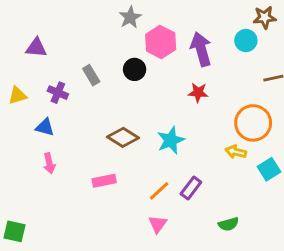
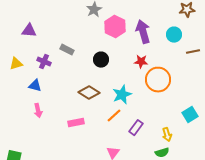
cyan circle: (246, 40) -> (174, 35), moved
black circle: (135, 69) -> (101, 60), moved
gray rectangle: (91, 75) -> (67, 50), turned -32
orange circle: (253, 123) -> (158, 80), moved
yellow arrow: (236, 152) -> (167, 135), moved, turned -120
orange line: (159, 191) -> (114, 116), moved

